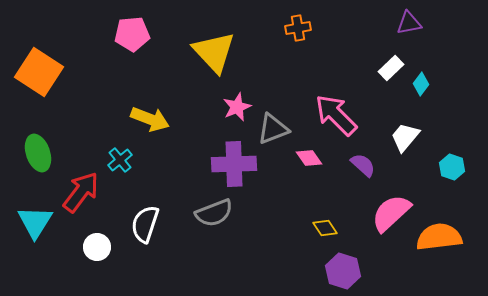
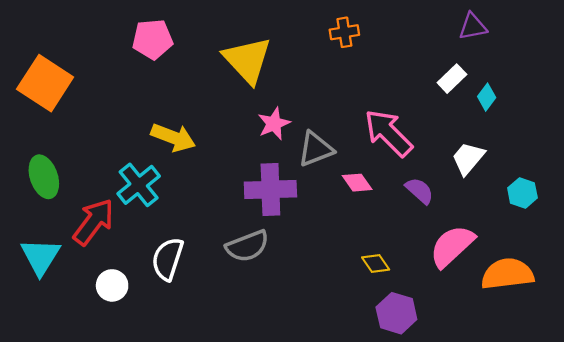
cyan cross: (120, 160) -> (139, 185), size x1.5

